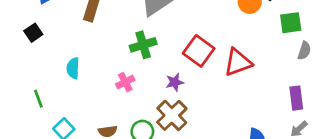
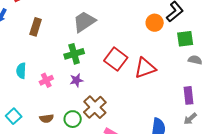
gray semicircle: (304, 51) -> (195, 60), turned -96
pink cross: (125, 82) -> (46, 80), moved
purple star: (175, 82) -> (76, 80), moved

